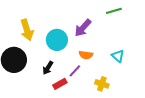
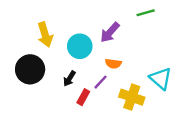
cyan triangle: (118, 56) -> (161, 79), moved, size x1.5
red rectangle: (60, 84) -> (83, 97), turned -32
yellow cross: (102, 84) -> (132, 97), size x1.5

